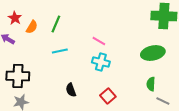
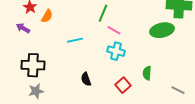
green line: (56, 24) -> (103, 13), moved
green ellipse: (153, 53) -> (162, 30), moved
green semicircle: (151, 84) -> (147, 73), moved

